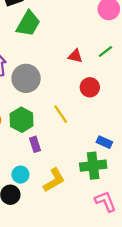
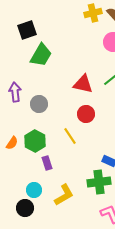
red triangle: (75, 56) -> (83, 84), size x1.5
gray circle: (26, 78) -> (39, 104), size x0.7
red circle: (90, 87) -> (86, 114), moved

